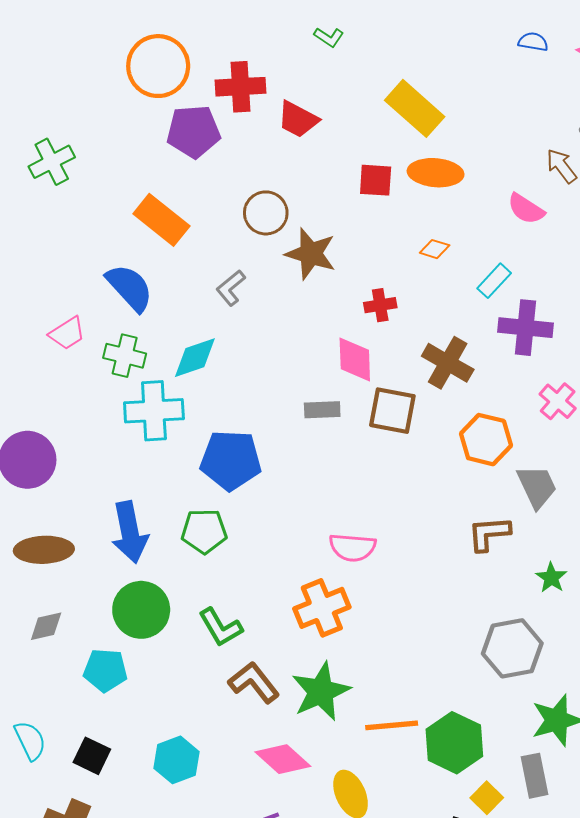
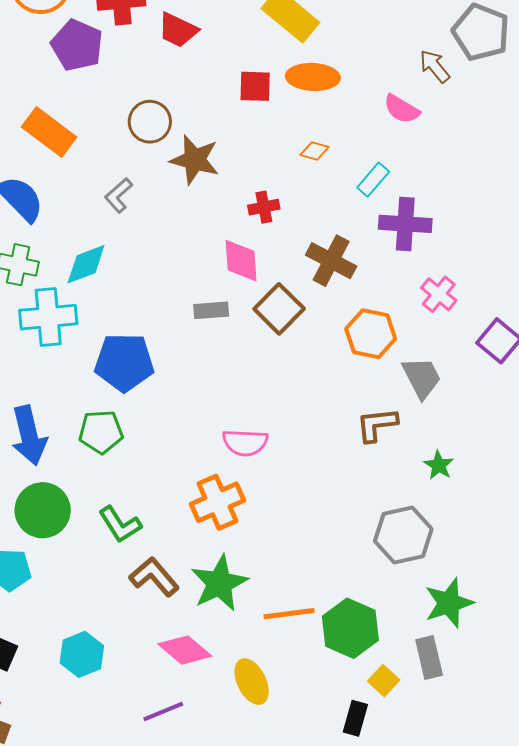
purple pentagon: (193, 132) -> (77, 45), turned 30
brown square: (392, 411) -> (279, 309), turned 36

